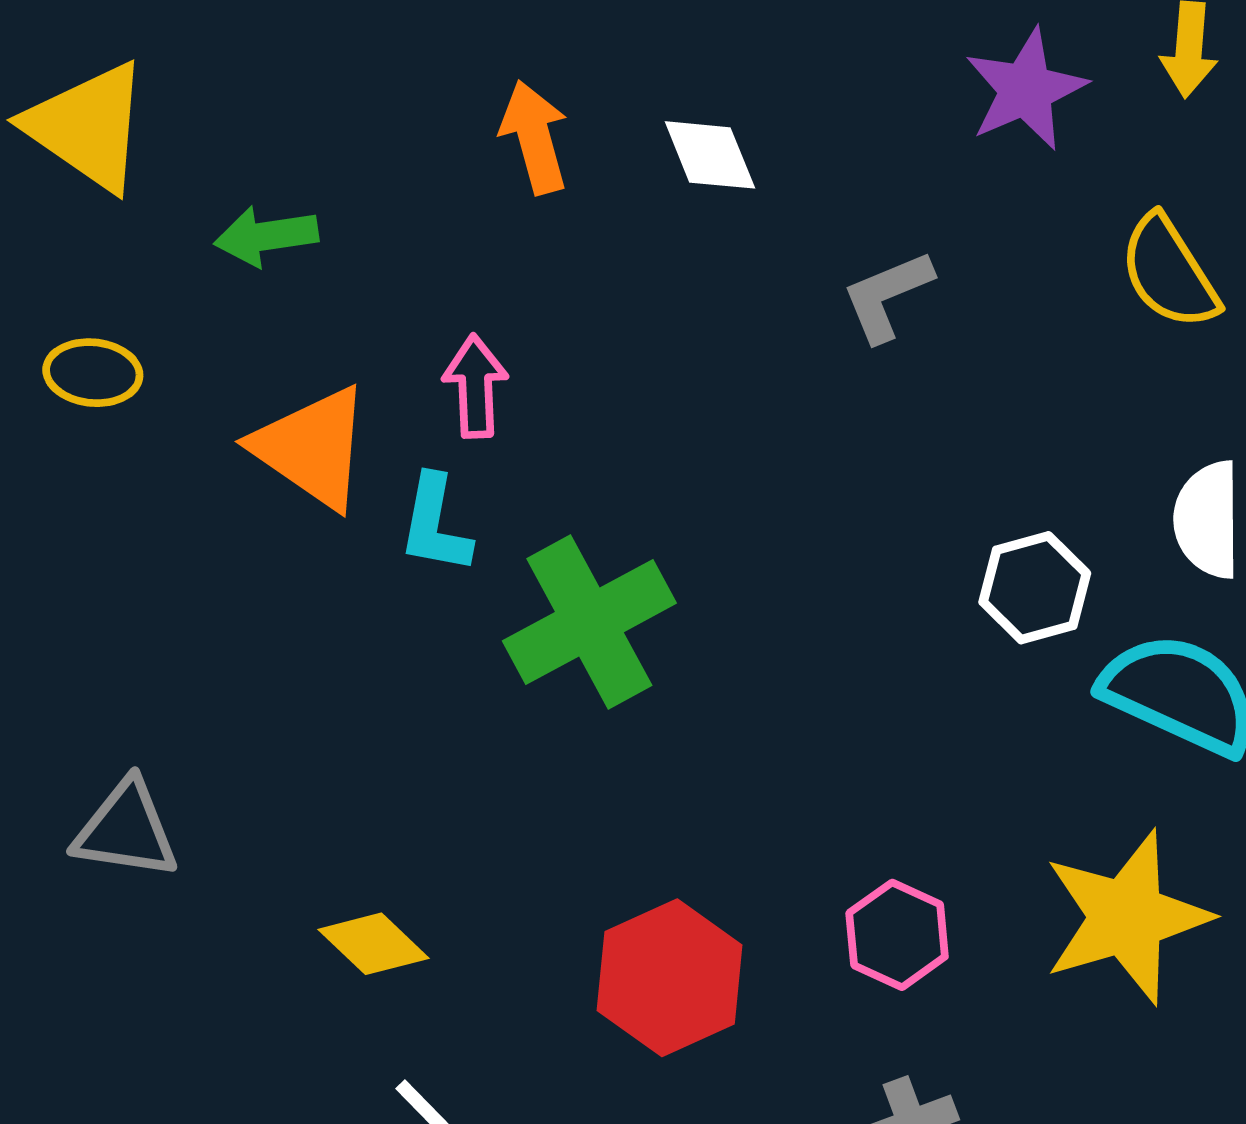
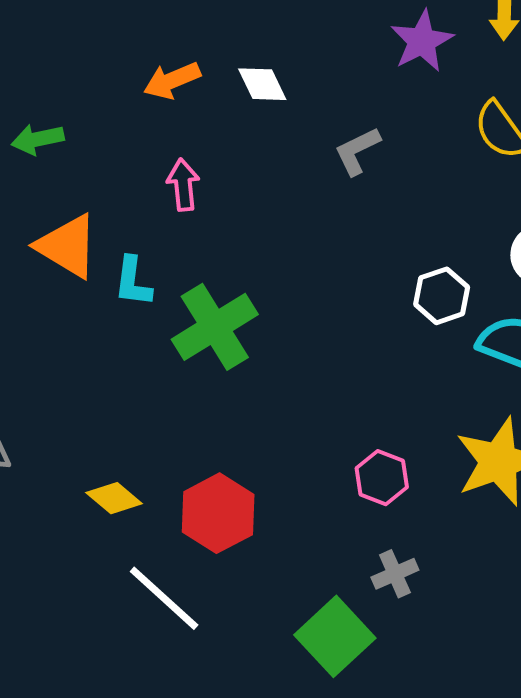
orange arrow: (534, 137) -> (172, 80), turned -94
pink arrow: (475, 386) -> (183, 185), moved
red hexagon: (670, 978) -> (218, 513), moved

